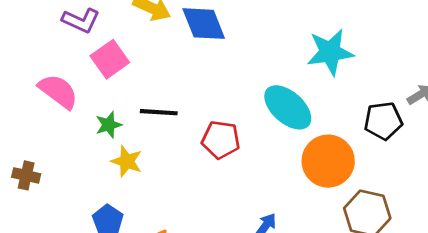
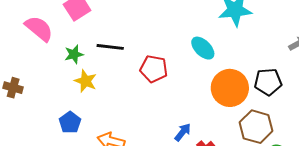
cyan ellipse: (288, 107) -> (203, 48), size x0.7
black pentagon: (383, 121) -> (268, 82), moved

